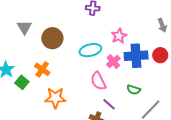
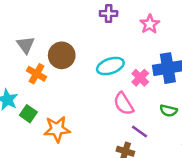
pink star: (119, 36) -> (150, 24), moved
orange cross: (42, 69) -> (36, 74), moved
orange star: (55, 98) -> (57, 129), moved

